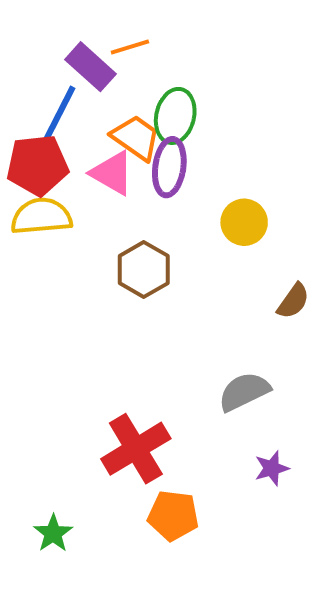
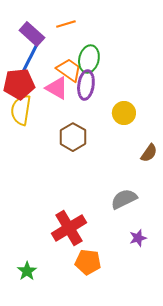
purple rectangle: (91, 67) -> (32, 34), moved
yellow semicircle: (41, 216) -> (21, 110), turned -76

